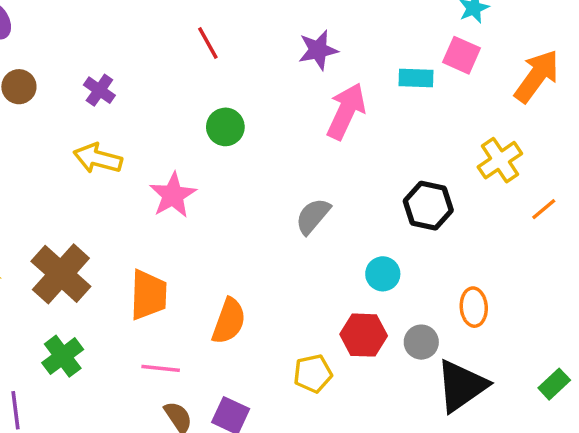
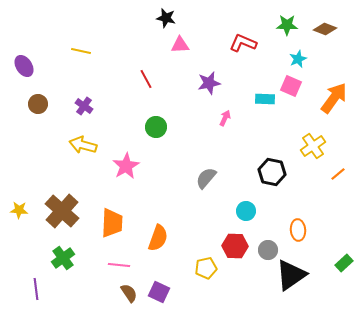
pink arrow: (346, 111) -> (225, 118), size x0.5
green rectangle: (554, 384) -> (344, 263), moved

